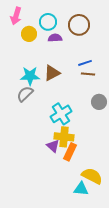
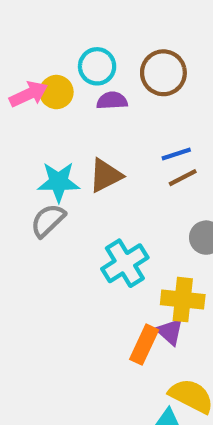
pink arrow: (16, 16) -> (29, 94), moved, turned -132
brown line: (88, 74) -> (183, 178), turned -32
yellow cross: (64, 137) -> (183, 300), moved
purple triangle: (53, 146) -> (170, 332), moved

